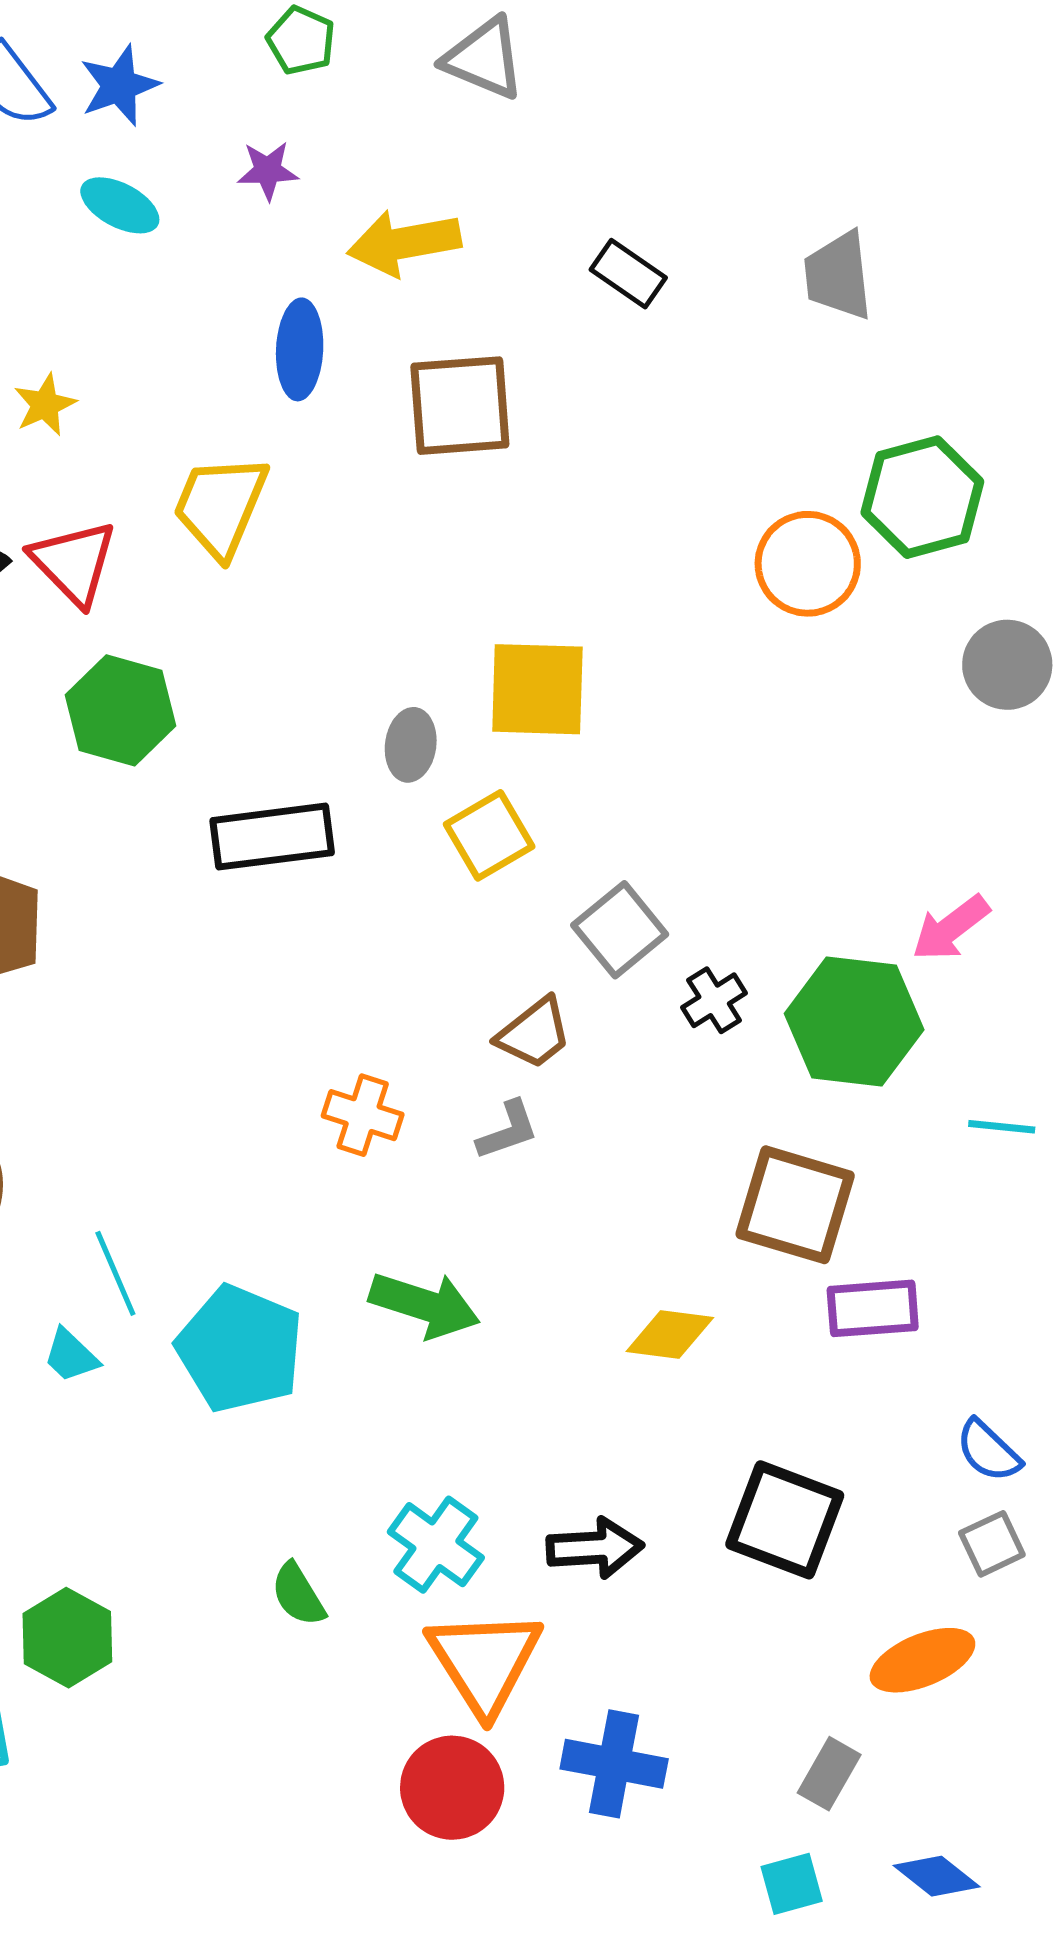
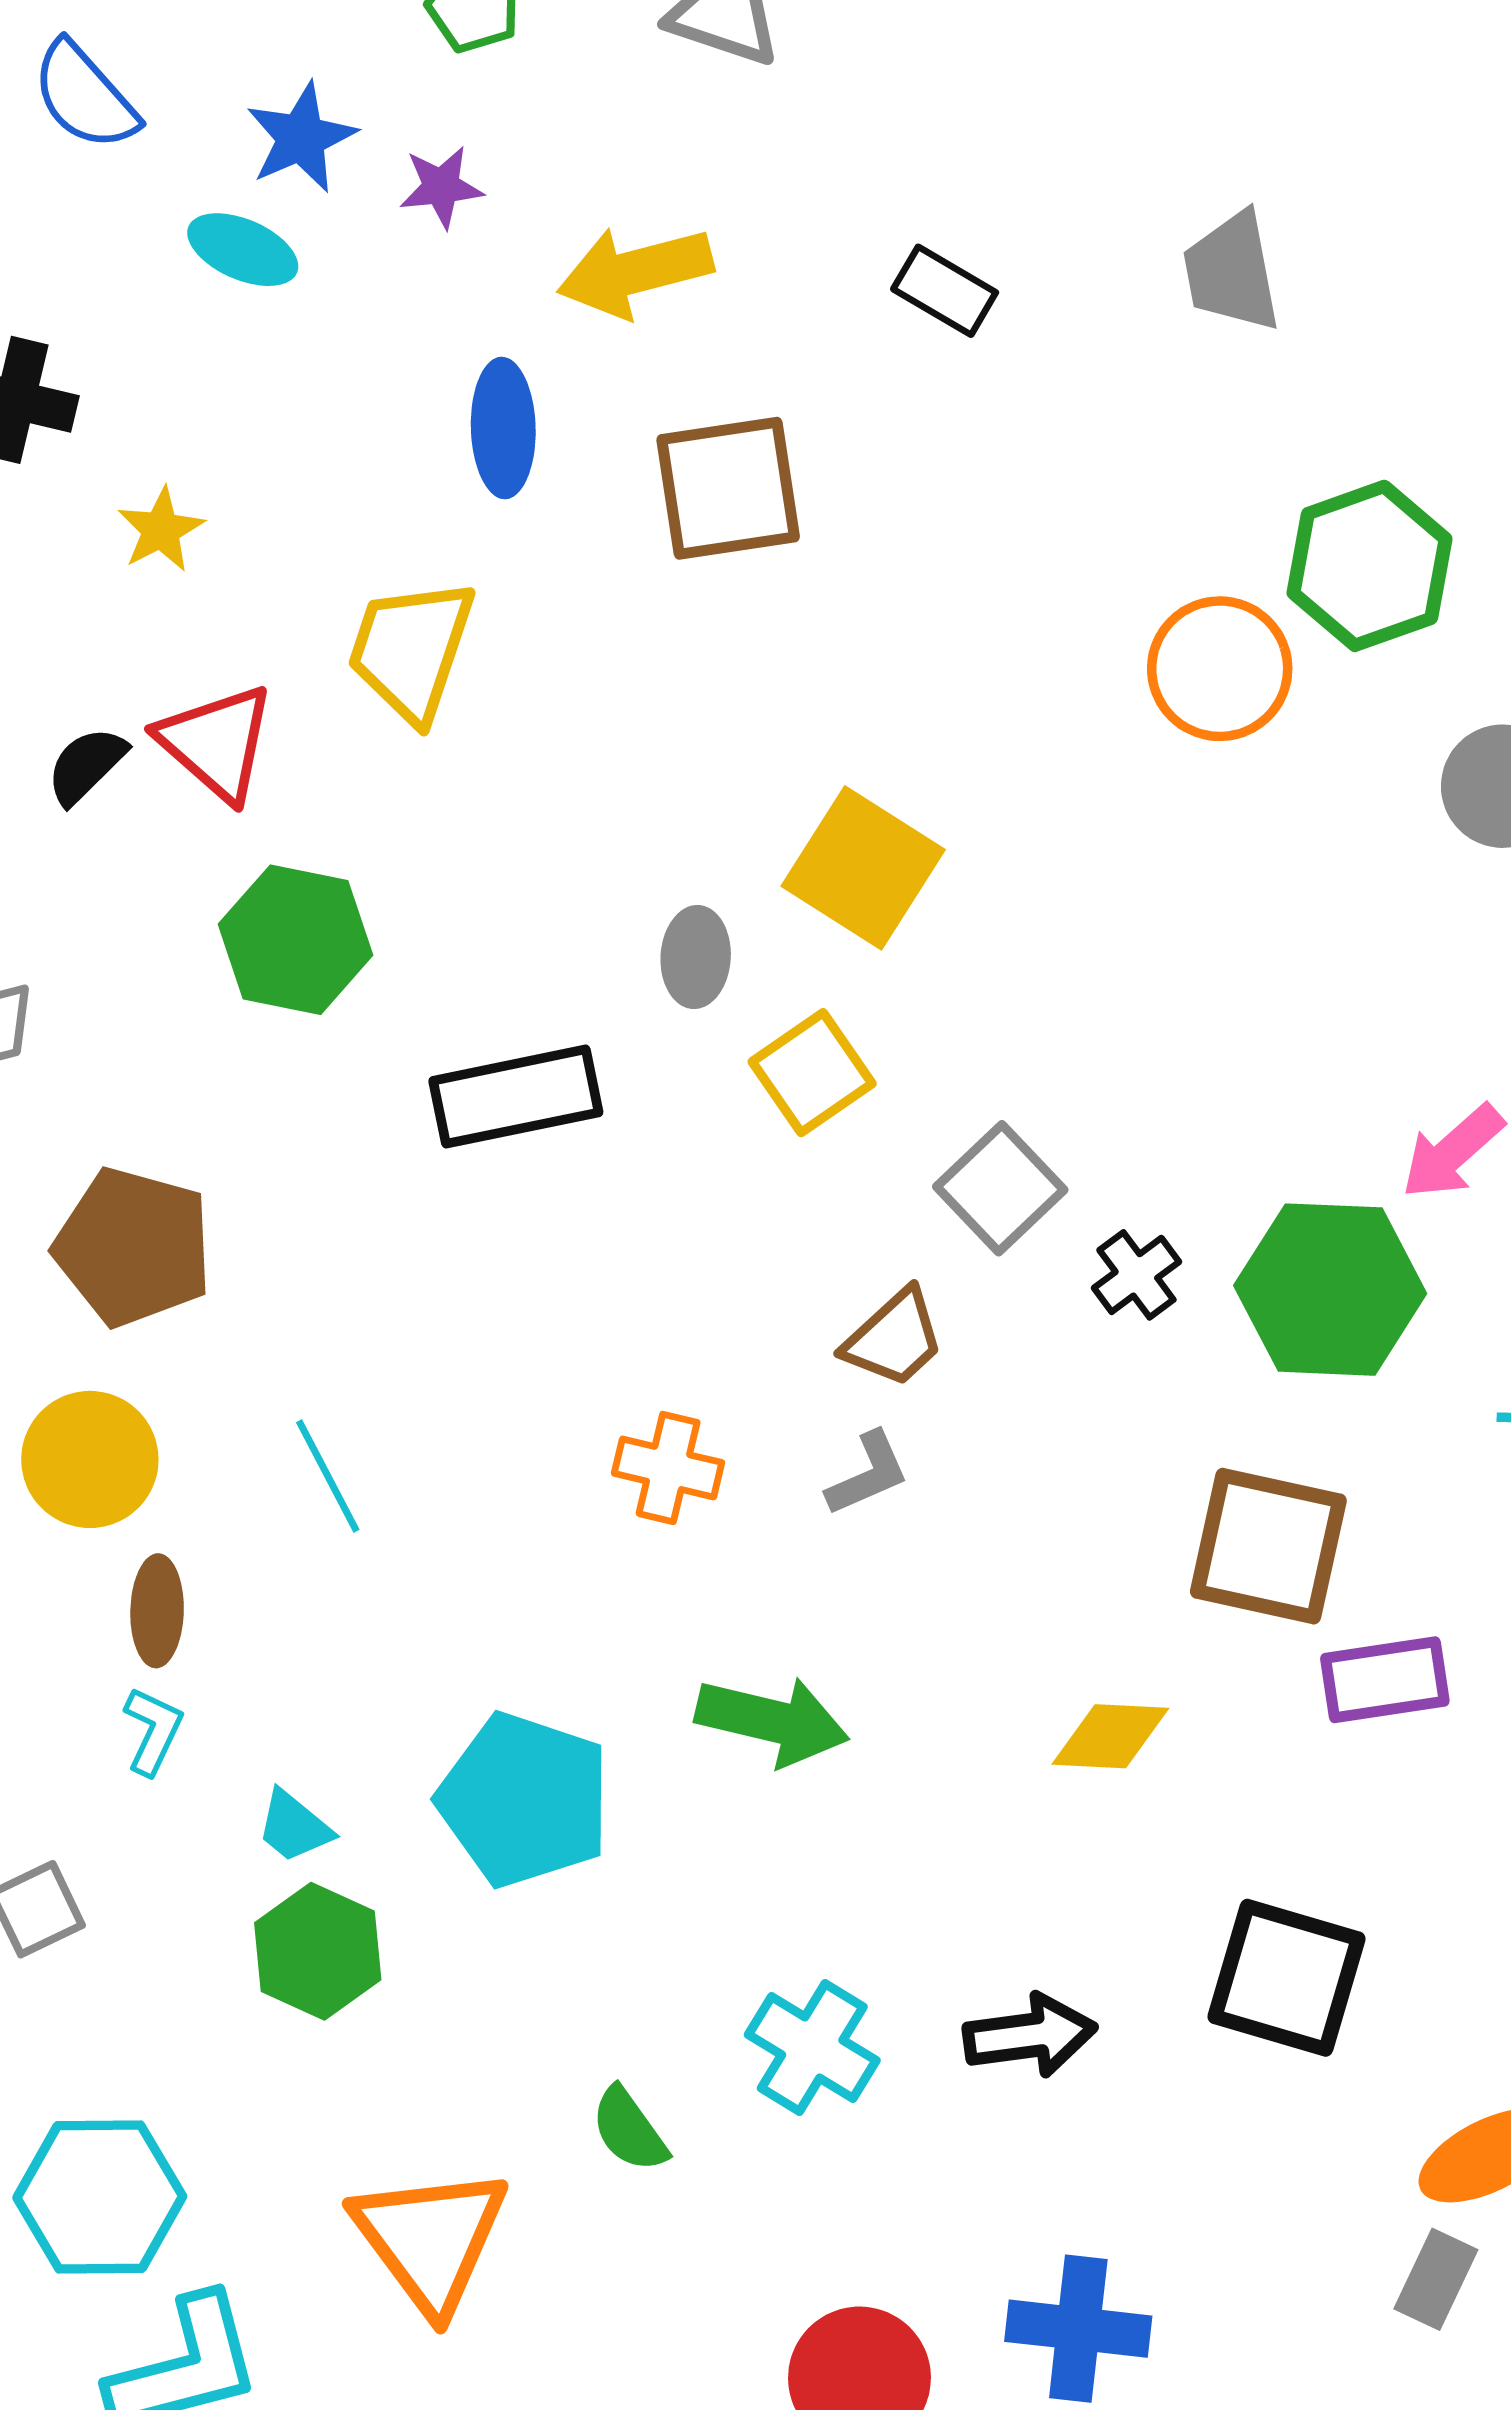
blue star: (119, 85) -> (301, 138), moved
yellow square: (537, 689) -> (863, 868), turned 35
cyan line: (115, 1273) -> (328, 1476), moved
green hexagon: (67, 1638) -> (318, 1951), moved
orange triangle: (484, 1661) -> (430, 2239), moved
gray rectangle: (829, 1774) -> (1436, 2279), moved

